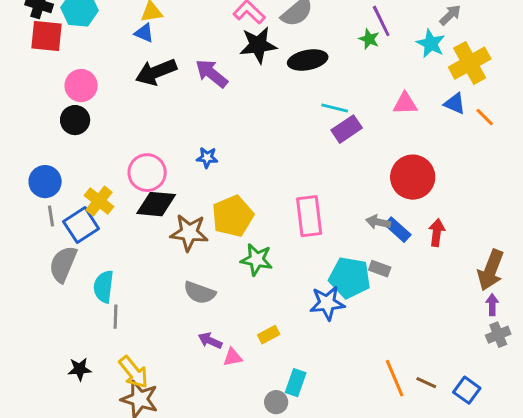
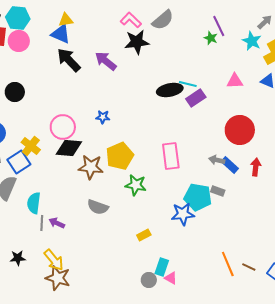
blue triangle: (144, 33) -> (61, 34), size x1.5
black ellipse: (308, 60) -> (170, 90), moved
black arrow: (156, 72) -> (69, 60), turned 68
pink circle: (81, 86) -> (19, 41), moved
purple arrow: (210, 341) -> (57, 223), moved
pink triangle: (233, 357) -> (171, 278), moved, turned 40

